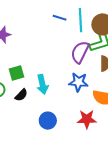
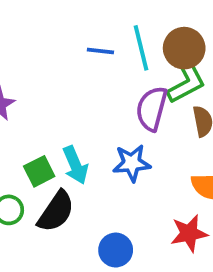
blue star: (78, 82) -> (132, 163), moved
cyan arrow: (42, 84) -> (75, 165), moved
black semicircle: (21, 95) -> (56, 211), size x1.6

